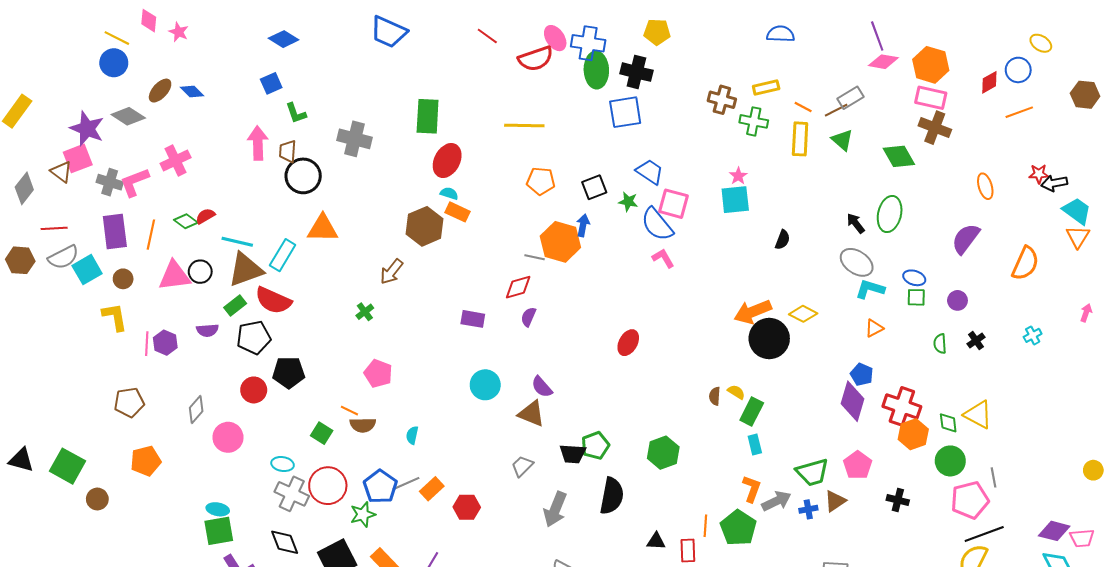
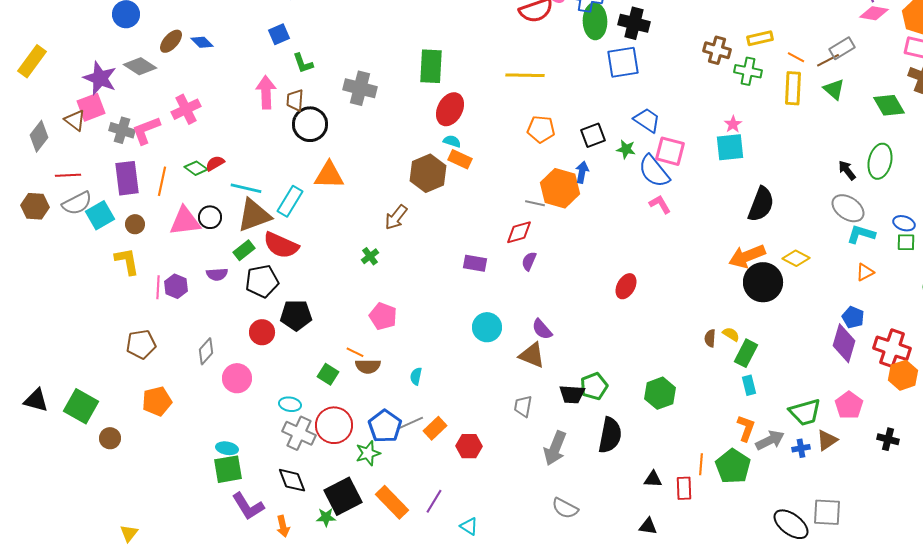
black semicircle: (783, 240) -> (761, 204), moved, size x1.8
gray trapezoid: (522, 466) -> (523, 406), turned -35

